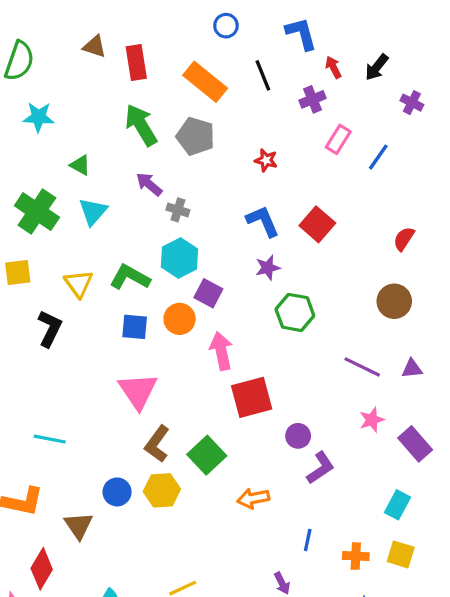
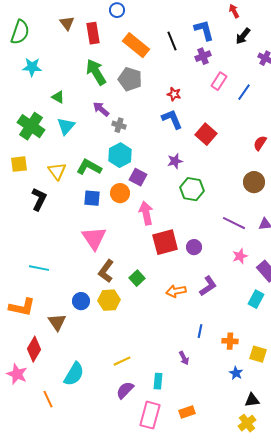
blue circle: (226, 26) -> (117, 10), moved
blue L-shape: (301, 34) -> (204, 30), moved
brown triangle: (95, 46) -> (67, 23), turned 35
red arrow: (333, 67) -> (234, 11), moved
blue L-shape: (263, 221) -> (172, 119), moved
purple circle: (298, 436) -> (194, 247), moved
green square: (207, 455) -> (137, 278), size x0.7
orange arrow: (253, 498) -> (176, 291), moved
cyan rectangle: (397, 505) -> (256, 299), moved
yellow square: (401, 554) -> (258, 354), moved

